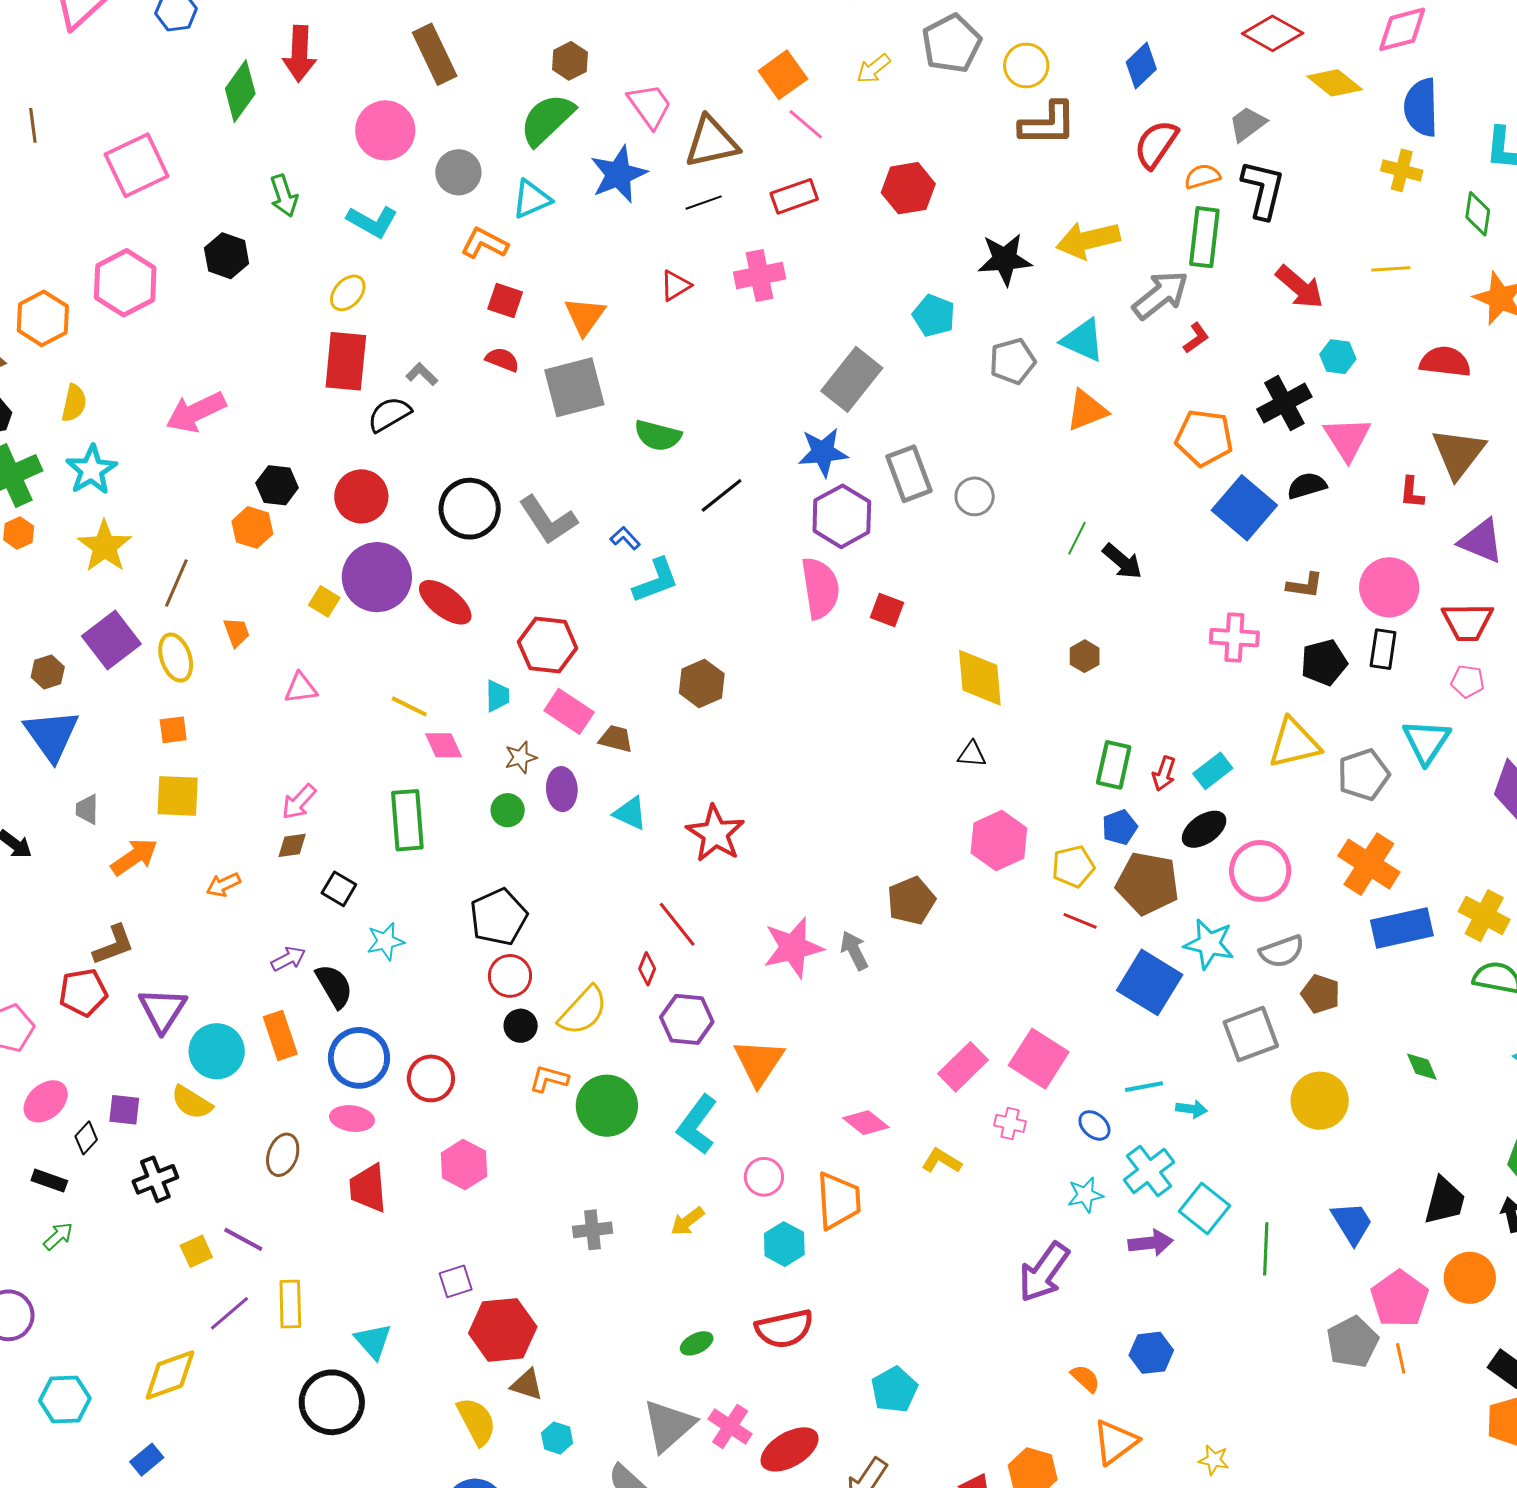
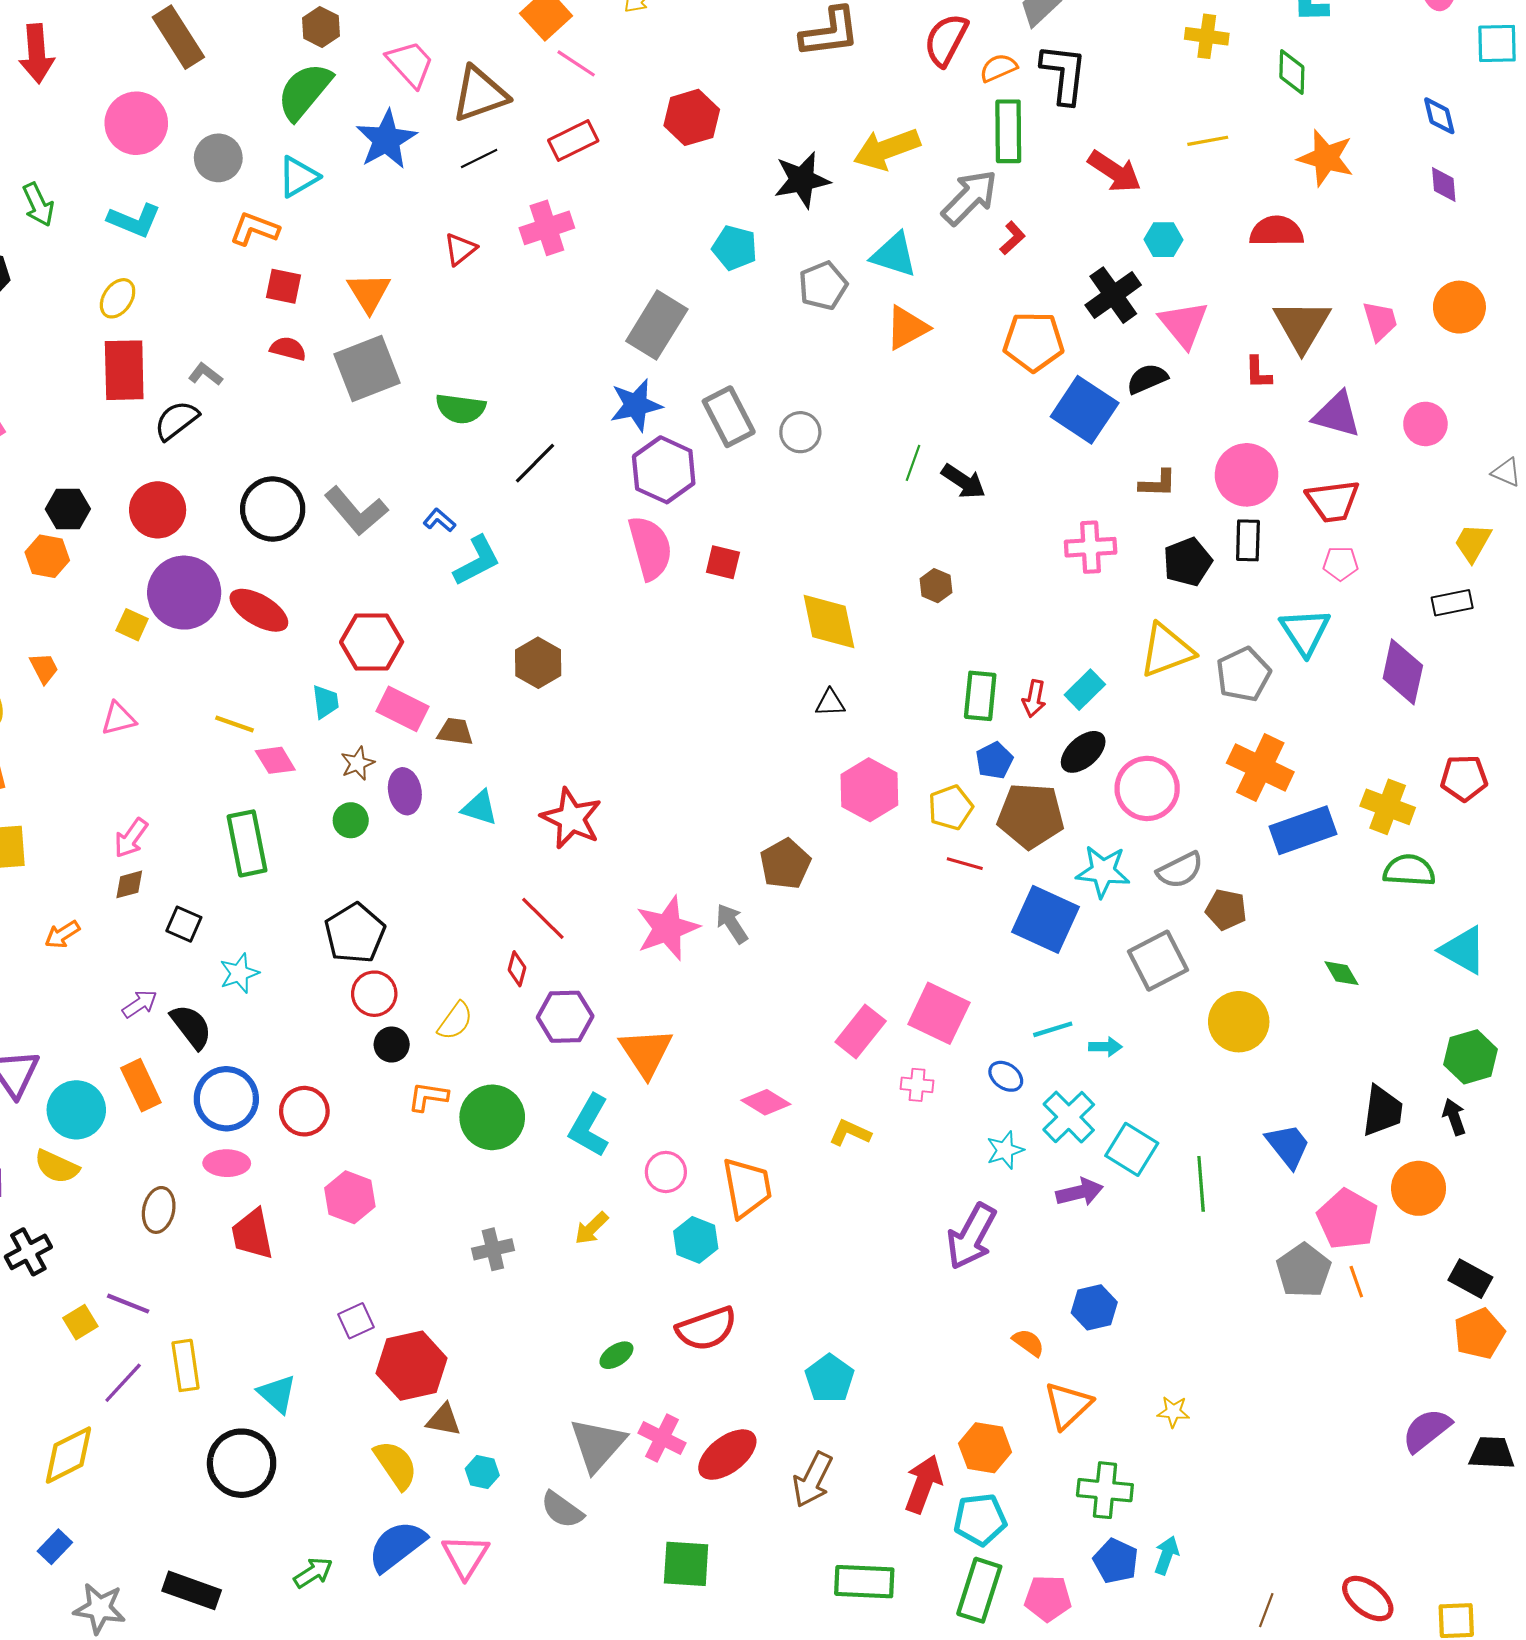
yellow semicircle: (583, 1011) -> (455, 1021), size x0.7

